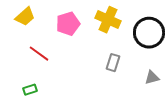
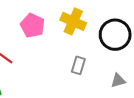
pink pentagon: (68, 24) -> (32, 26), turned -30

